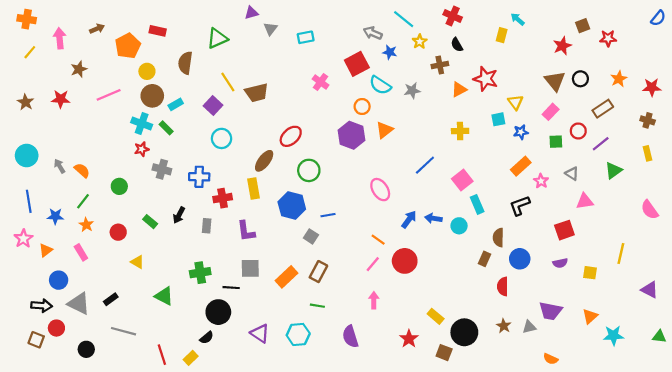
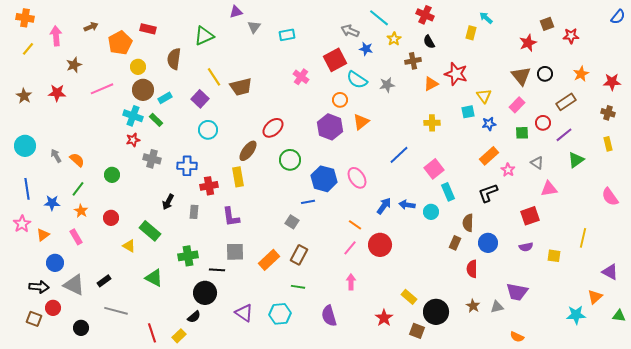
blue hexagon: (292, 206) -> (324, 179), moved
green rectangle: (150, 222) -> (150, 231), moved, size x1.5
orange triangle: (590, 316) -> (595, 297), moved

